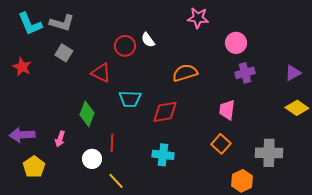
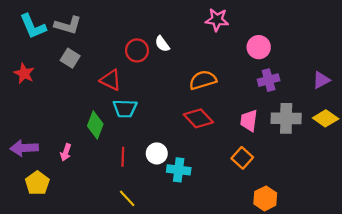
cyan trapezoid: (130, 99) -> (125, 109), moved
red diamond: (165, 112) -> (198, 118), moved, turned 56
gray cross: (269, 153) -> (286, 118), moved
white circle: (92, 159) -> (157, 153), moved

